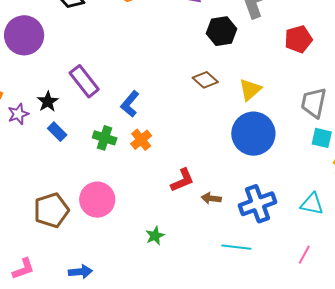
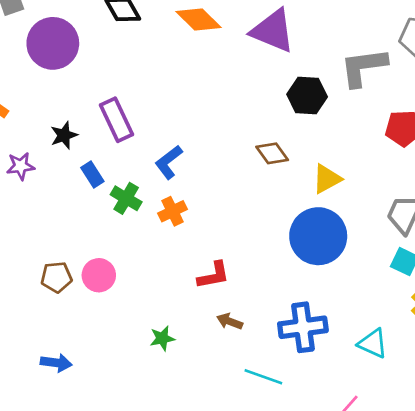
purple star: (18, 114) -> (21, 166), moved
blue rectangle: (57, 132) -> (92, 174), moved
brown arrow: (211, 198) -> (230, 321), moved
pink circle: (97, 200) -> (99, 275), size x0.7
brown pentagon: (51, 210) -> (56, 277), moved, size x0.7

